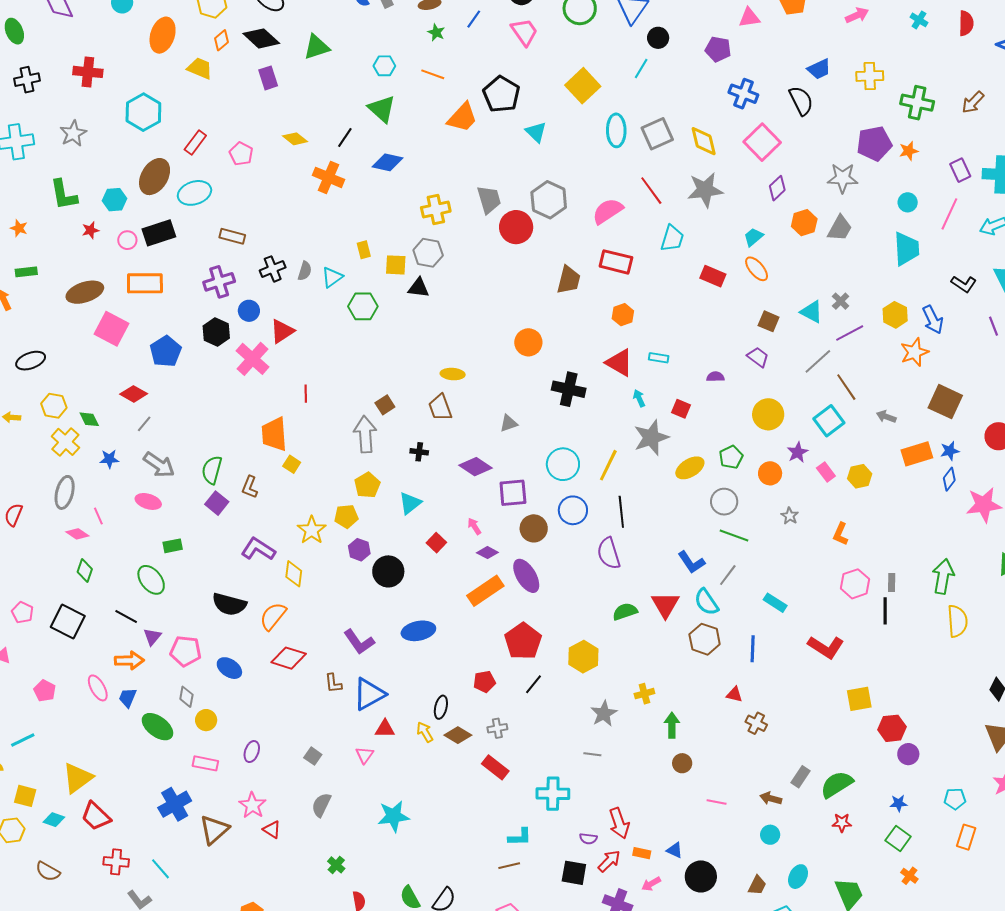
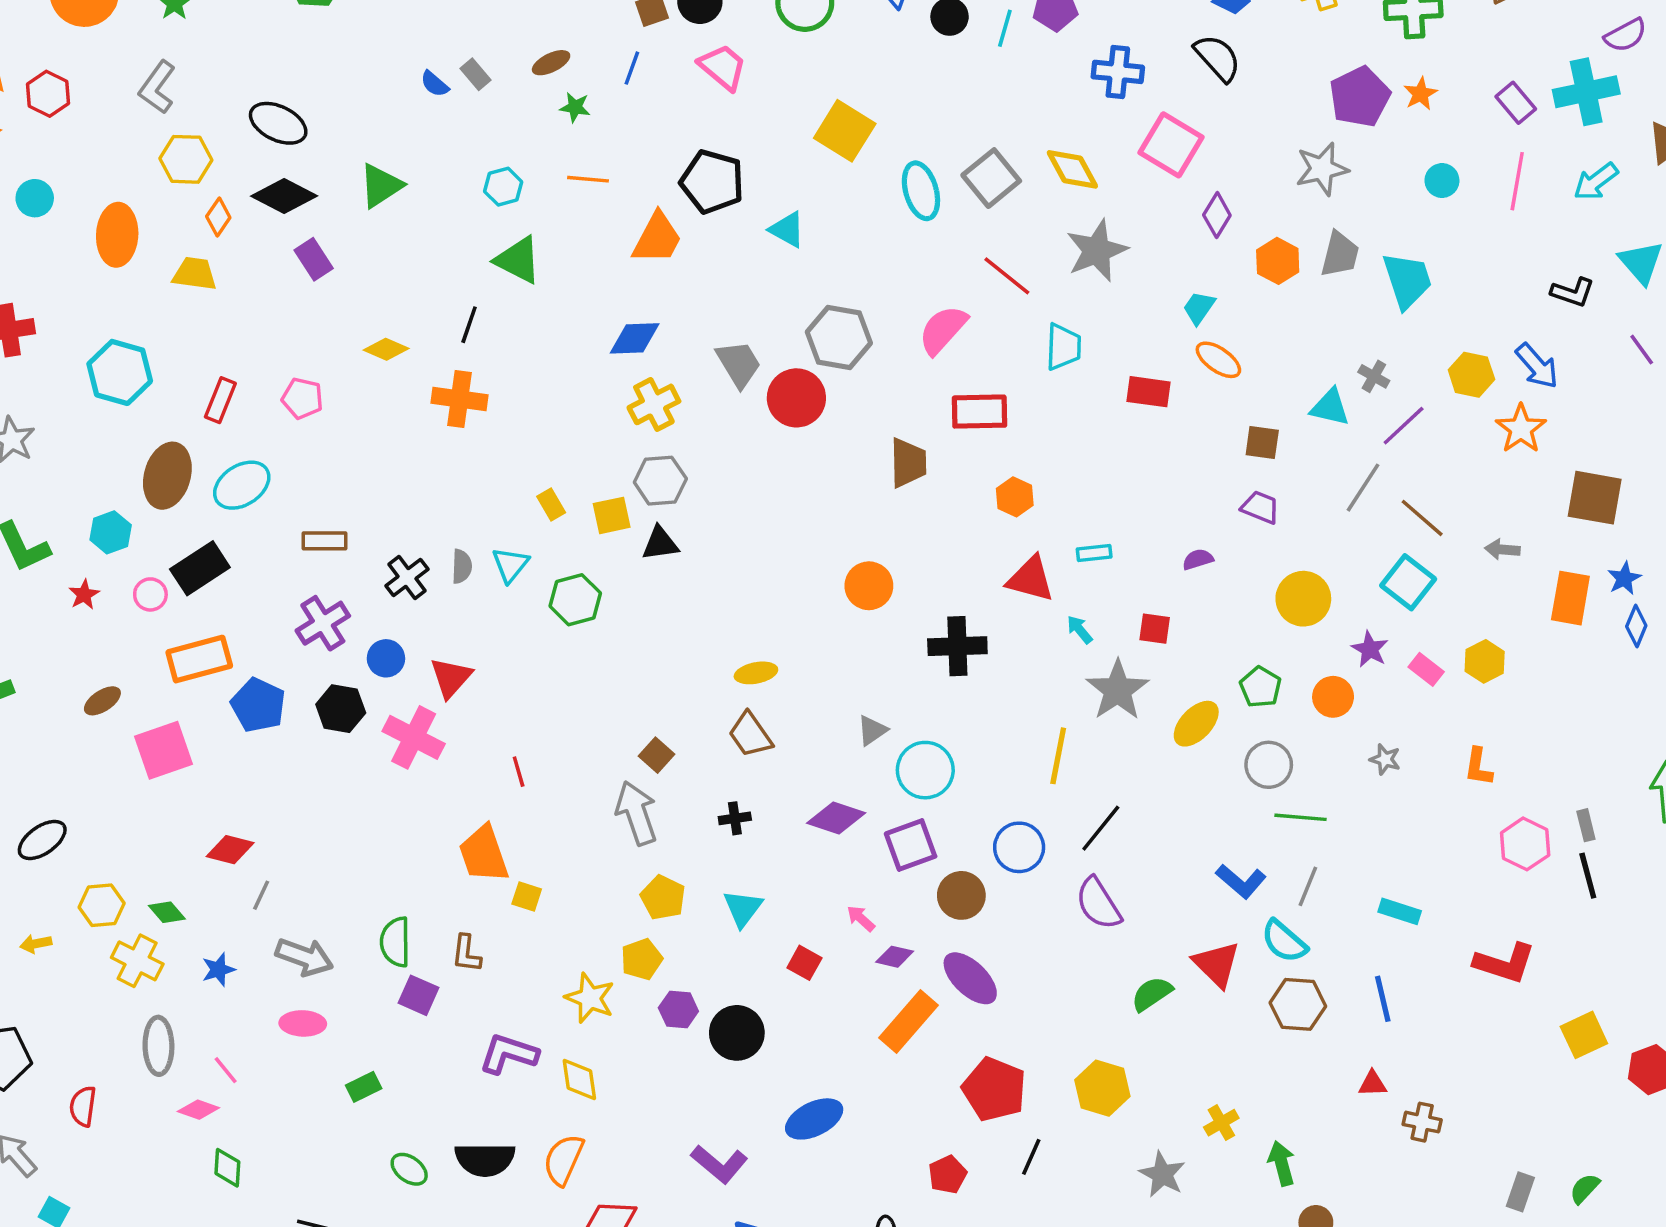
cyan line: (641, 69) -> (1005, 28), moved
blue diamond: (388, 162) -> (635, 338), moved
cyan trapezoid: (906, 249) -> (1407, 280), moved
brown ellipse: (85, 292) -> (102, 701), size x0.6
pink square: (111, 329) -> (164, 750), turned -32
blue pentagon: (166, 351) -> (258, 705), moved
orange rectangle: (917, 454) -> (1570, 598), turned -48
cyan circle: (563, 464) -> (925, 770), moved
black line: (621, 512) -> (1101, 828), turned 60
green ellipse: (151, 580) -> (409, 1169), moved, size x0.7
green semicircle: (837, 784) -> (1585, 1189), size x0.6

